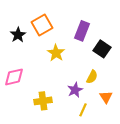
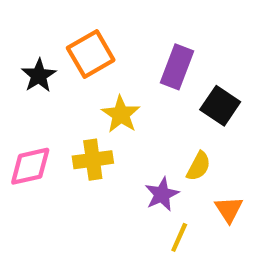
yellow cross: (43, 101) -> (93, 160), moved

